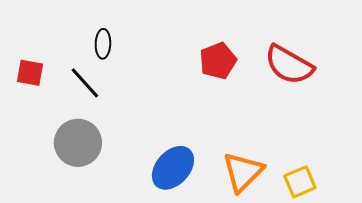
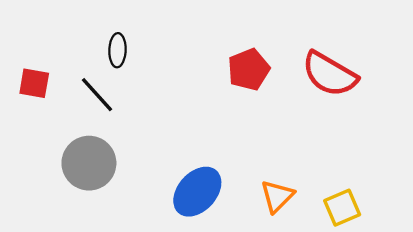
orange triangle: (243, 172) -> (277, 196), size x0.7

